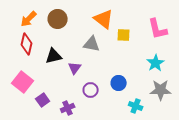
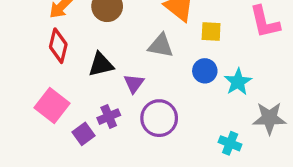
cyan star: (156, 63) -> (238, 82), moved
blue circle: (119, 83) -> (205, 71), moved
purple circle: (91, 90) -> (159, 118), size x1.5
purple cross: (68, 108) -> (109, 117), moved

